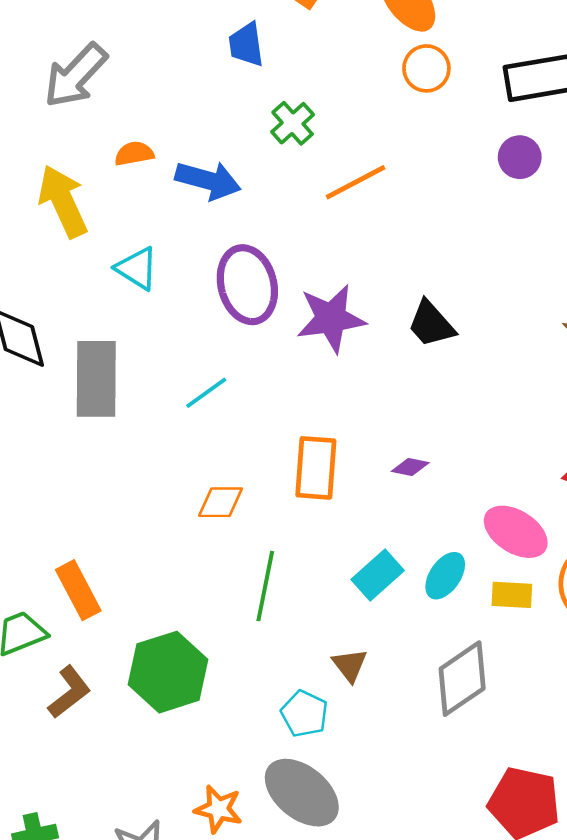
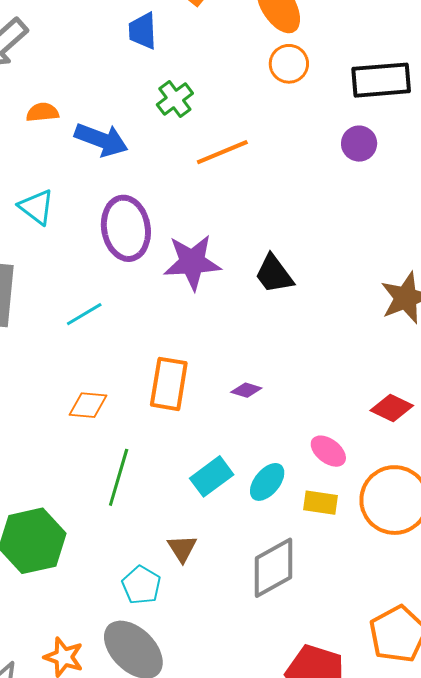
pink ellipse: (516, 532) -> (328, 451), size x0.7

